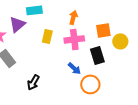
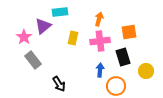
yellow circle: (120, 41) -> (146, 71), moved
blue arrow: (74, 68) -> (100, 70), turned -128
black arrow: (33, 82) -> (59, 84), turned -63

